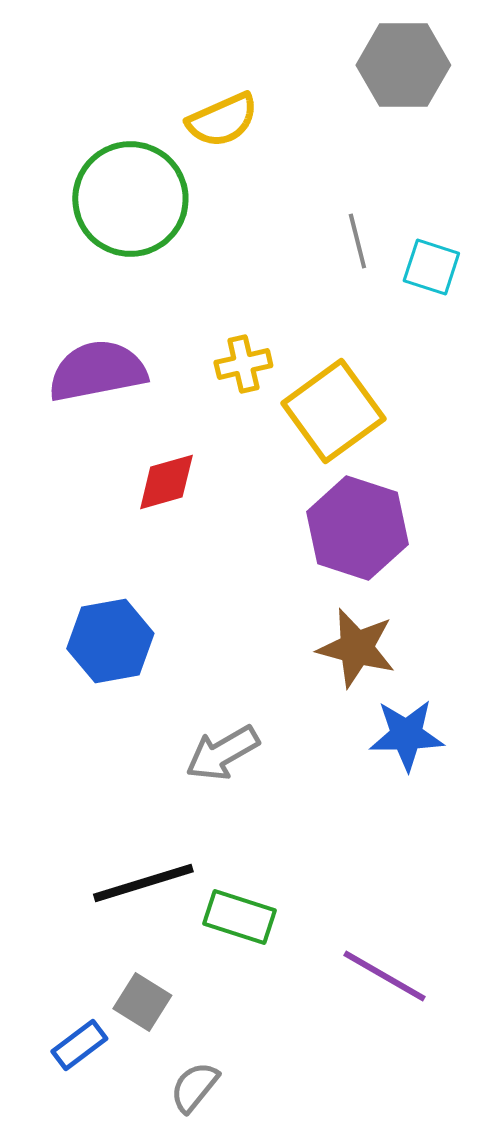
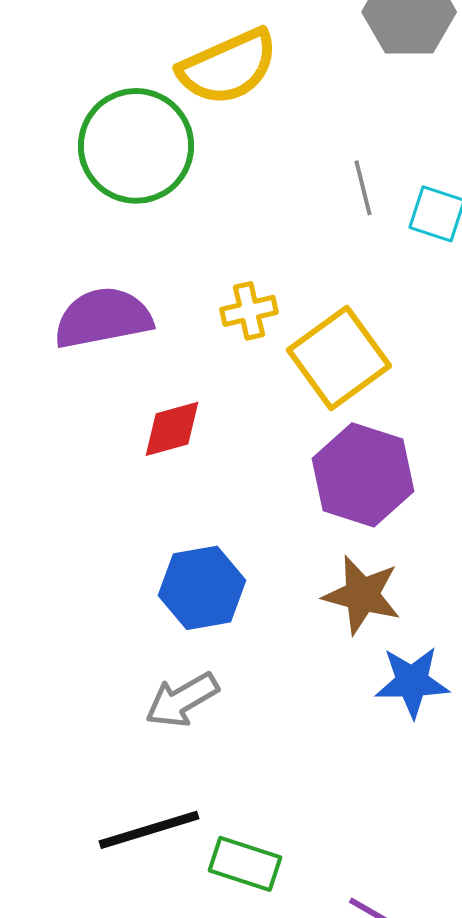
yellow semicircle: (222, 120) -> (228, 67), size x1.4
blue hexagon: (110, 641) -> (202, 588), moved
gray arrow: (222, 753) -> (182, 700), moved

